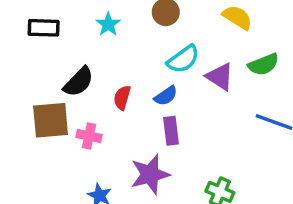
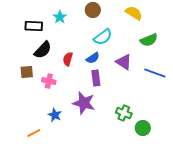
black rectangle: (44, 28) -> (34, 26), moved
purple triangle: (220, 77) -> (124, 62), moved
brown square: (51, 120) -> (27, 72), size x0.6
purple star: (150, 174) -> (84, 103), turned 30

